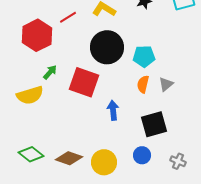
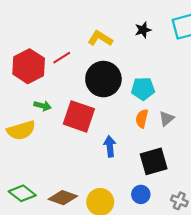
red line: (68, 17) -> (62, 58), moved
green arrow: (50, 72) -> (43, 106), turned 63

